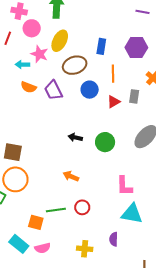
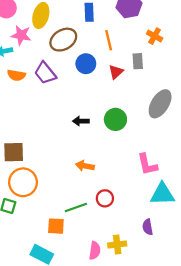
pink semicircle: (43, 248) -> (95, 251), moved, turned -56

